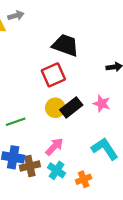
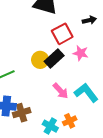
red square: (53, 75) -> (62, 34), moved
pink arrow: (54, 147) -> (61, 91), moved, turned 96
cyan cross: (57, 170) -> (50, 126), moved

